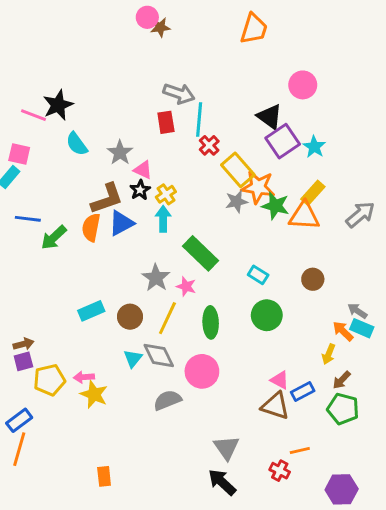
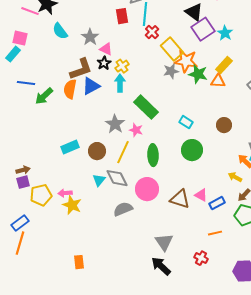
orange triangle: (304, 216) -> (218, 81), size x0.7
yellow arrow: (329, 354) -> (235, 177), turned 96
brown triangle: (275, 406) -> (180, 199), moved
orange line: (300, 451) -> (215, 233), moved

